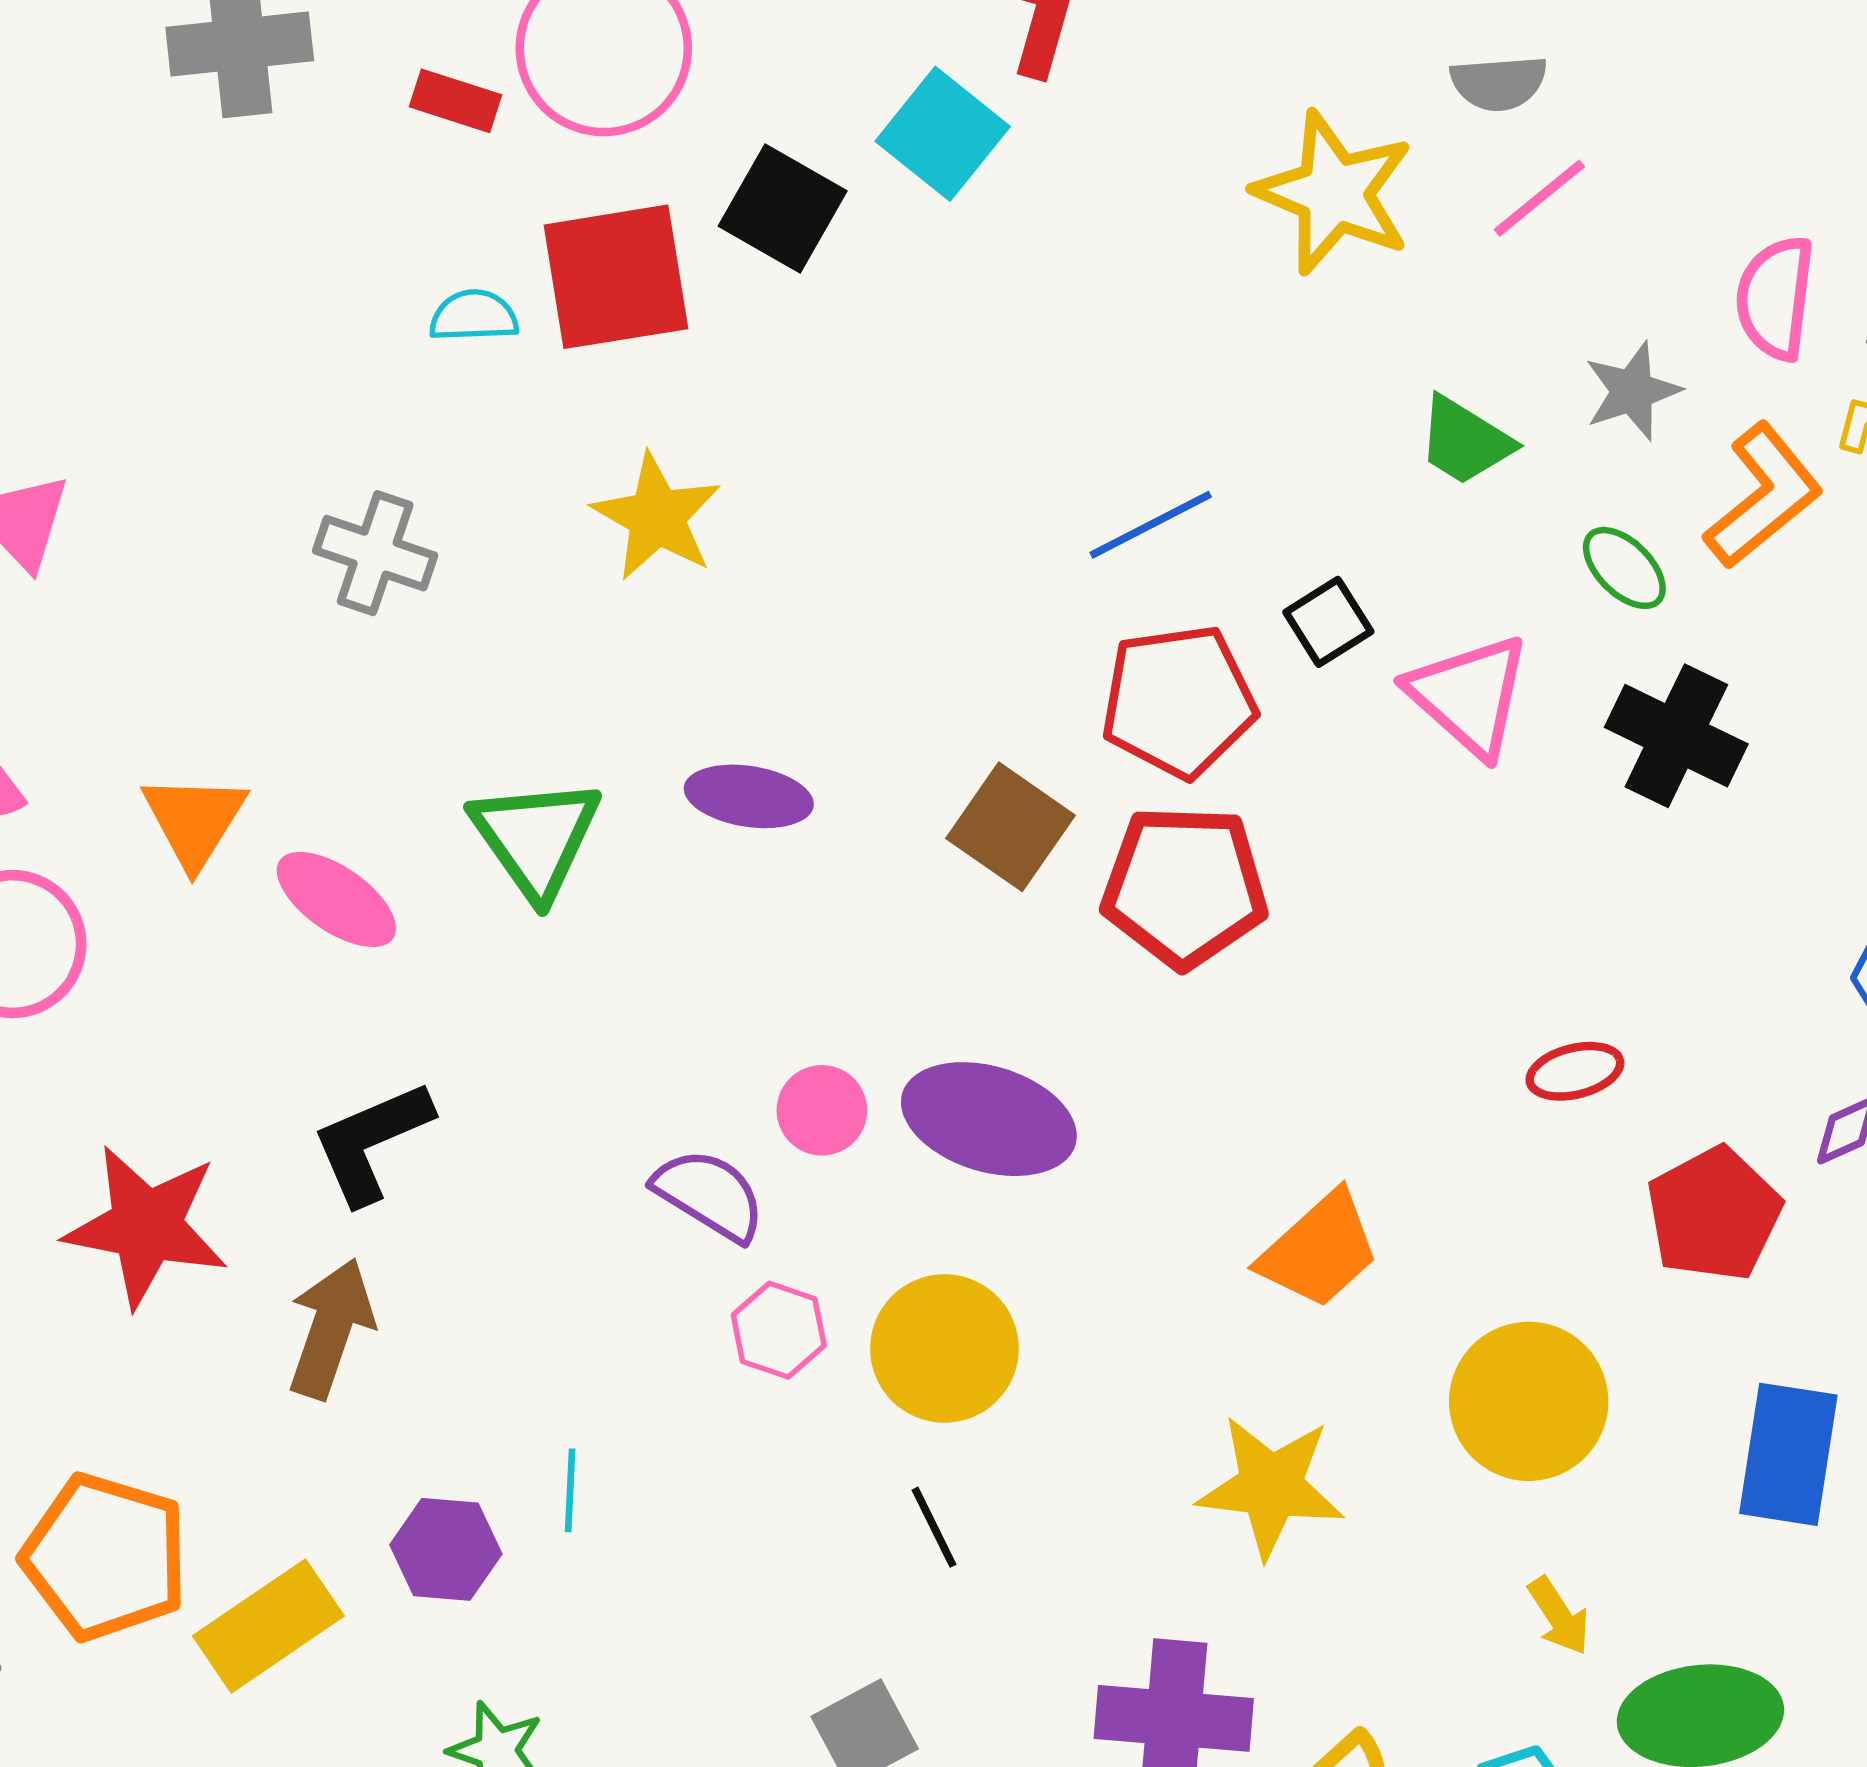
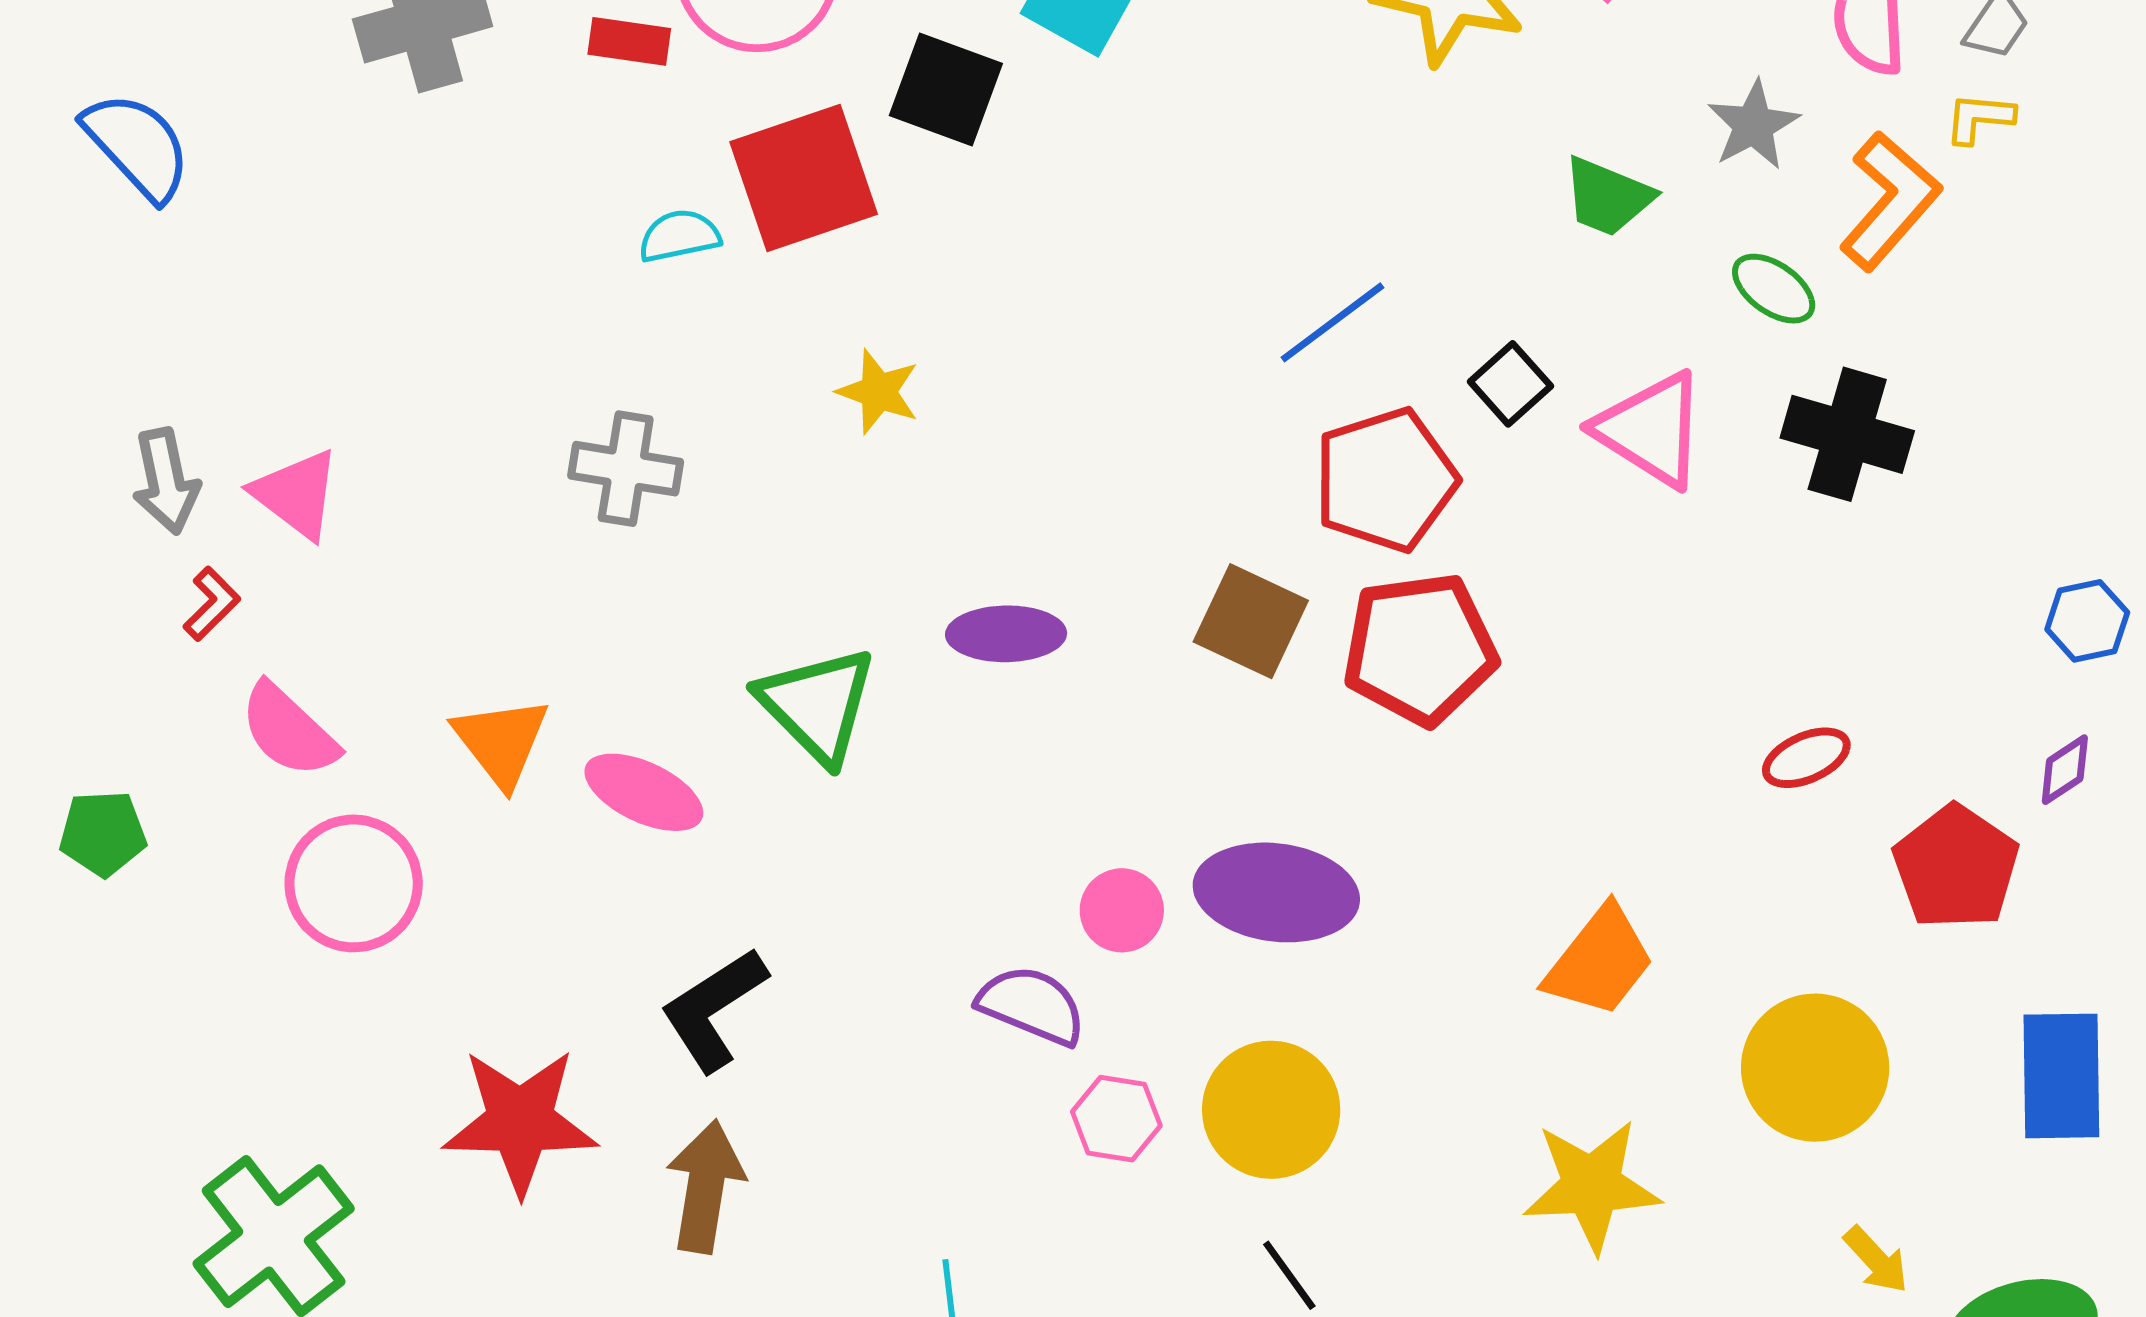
yellow star: (657, 517) -> (878, 392), size x0.7

